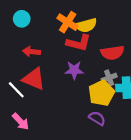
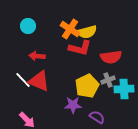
purple star: (74, 70) -> (73, 105), moved
white line: (16, 90) -> (23, 80), moved
yellow pentagon: (101, 93) -> (87, 86), moved

